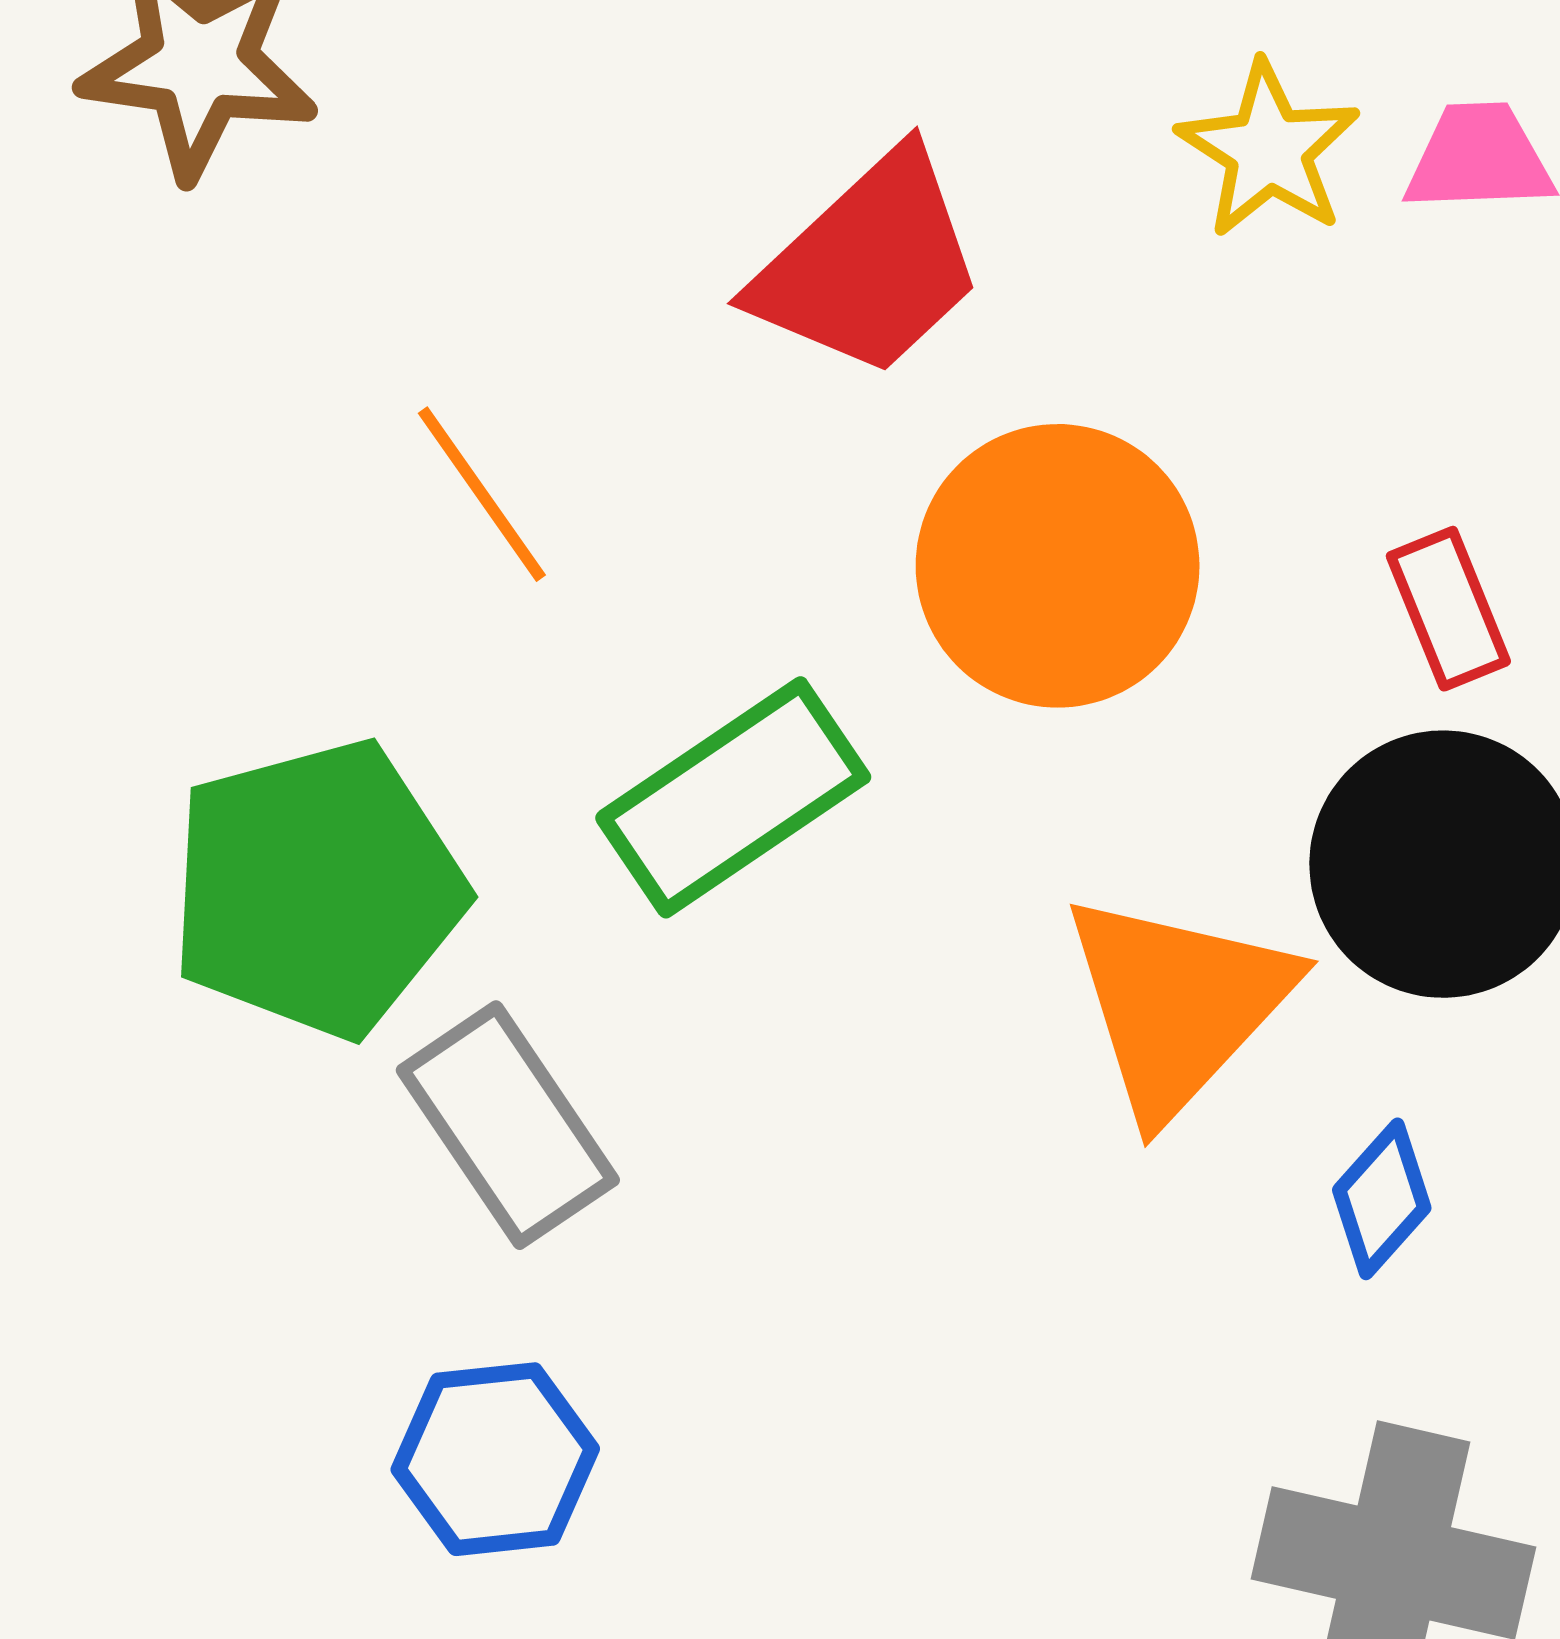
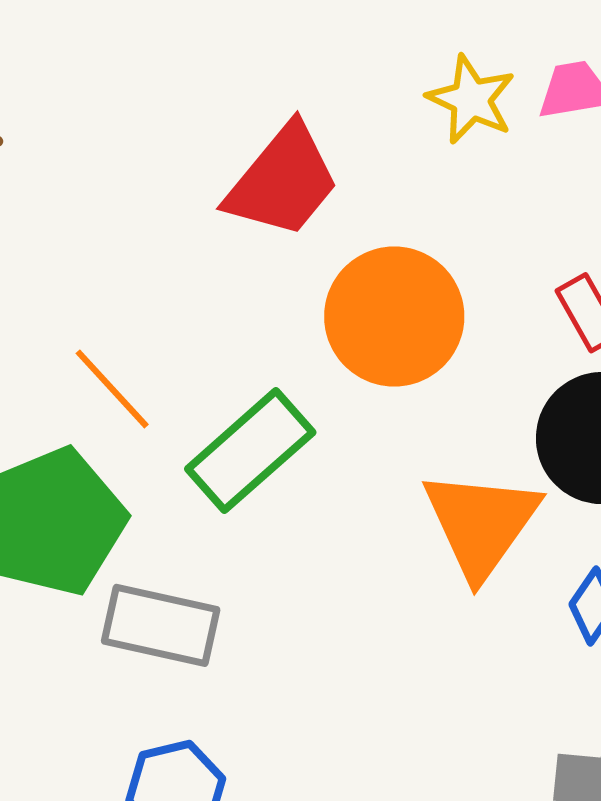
orange line: (482, 494) -> (112, 389), moved
gray rectangle: (508, 1125) -> (161, 625), turned -36

